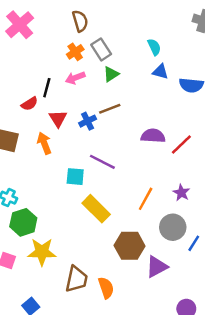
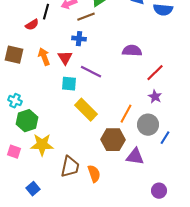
brown line: (110, 109) -> (86, 17), moved
red triangle: (58, 119) -> (65, 58), moved
blue cross: (88, 121) -> (79, 39), turned 32
red line: (181, 144) -> (155, 73), moved
orange line: (146, 199) -> (126, 114), moved
purple triangle: (157, 267) -> (135, 157), turned 36

